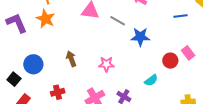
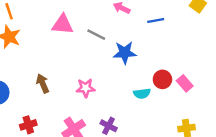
blue line: (180, 16) -> (156, 21), moved
pink rectangle: (188, 53) -> (185, 83), moved
cyan semicircle: (151, 80) -> (142, 93), moved, turned 32

